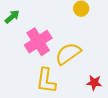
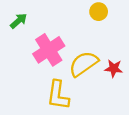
red star: (94, 83) -> (114, 68), moved

